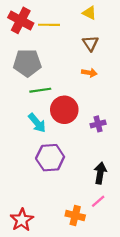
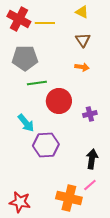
cyan arrow: (37, 123) -> (26, 123), moved
orange cross: (75, 215) -> (69, 198), size x1.4
red star: (22, 220) -> (20, 202), turned -30

